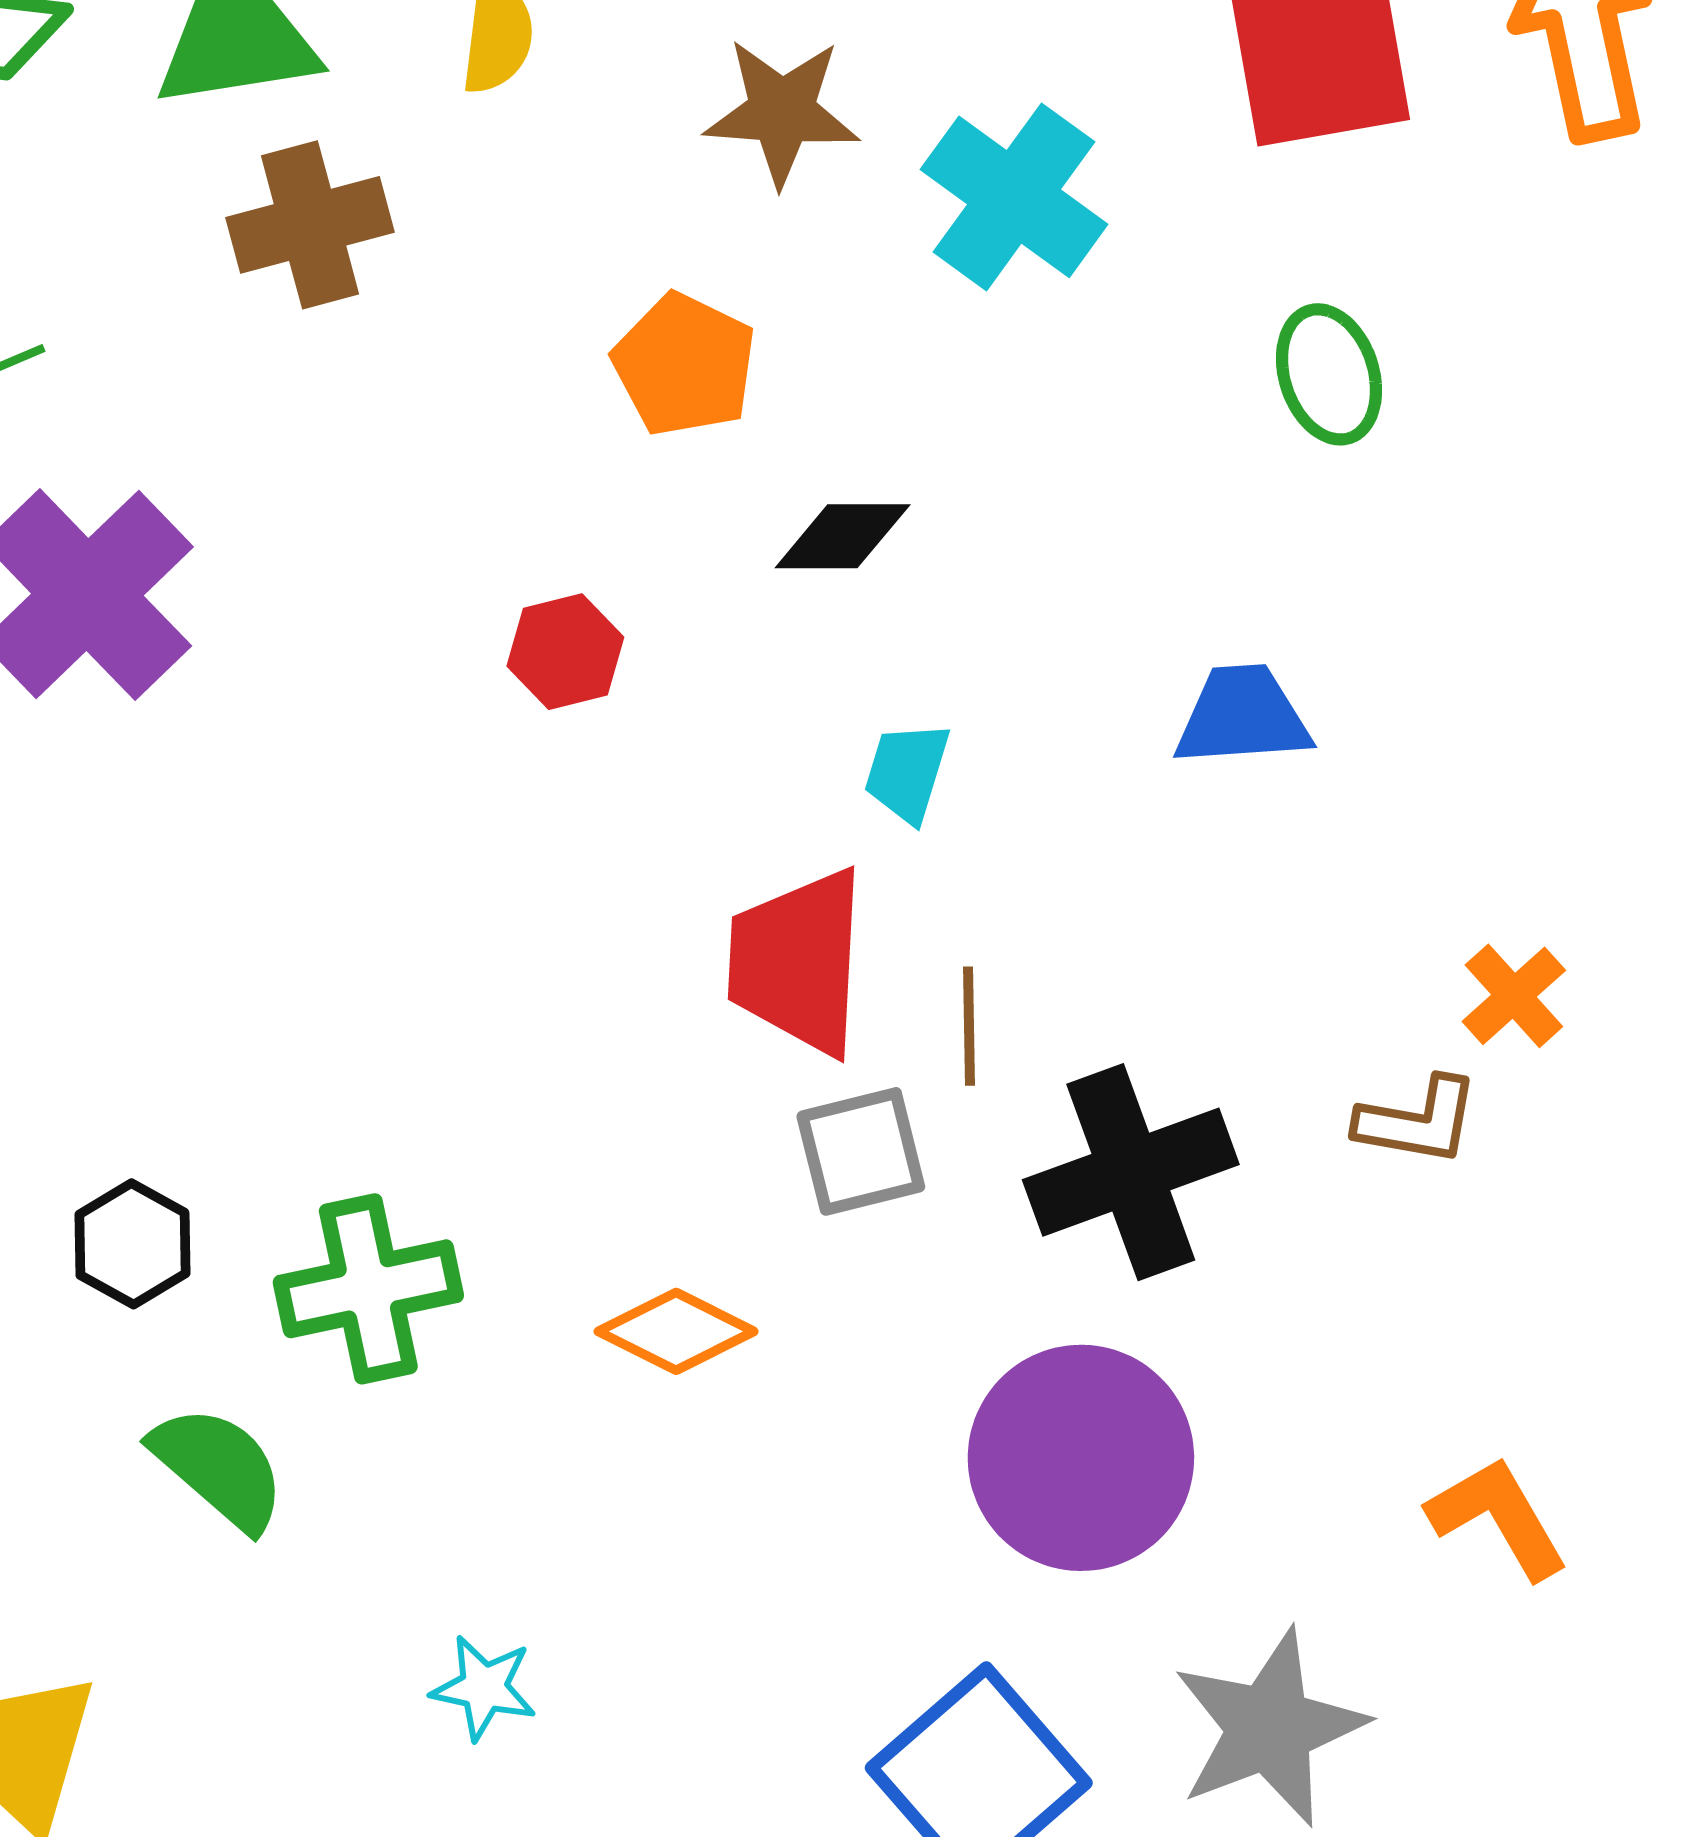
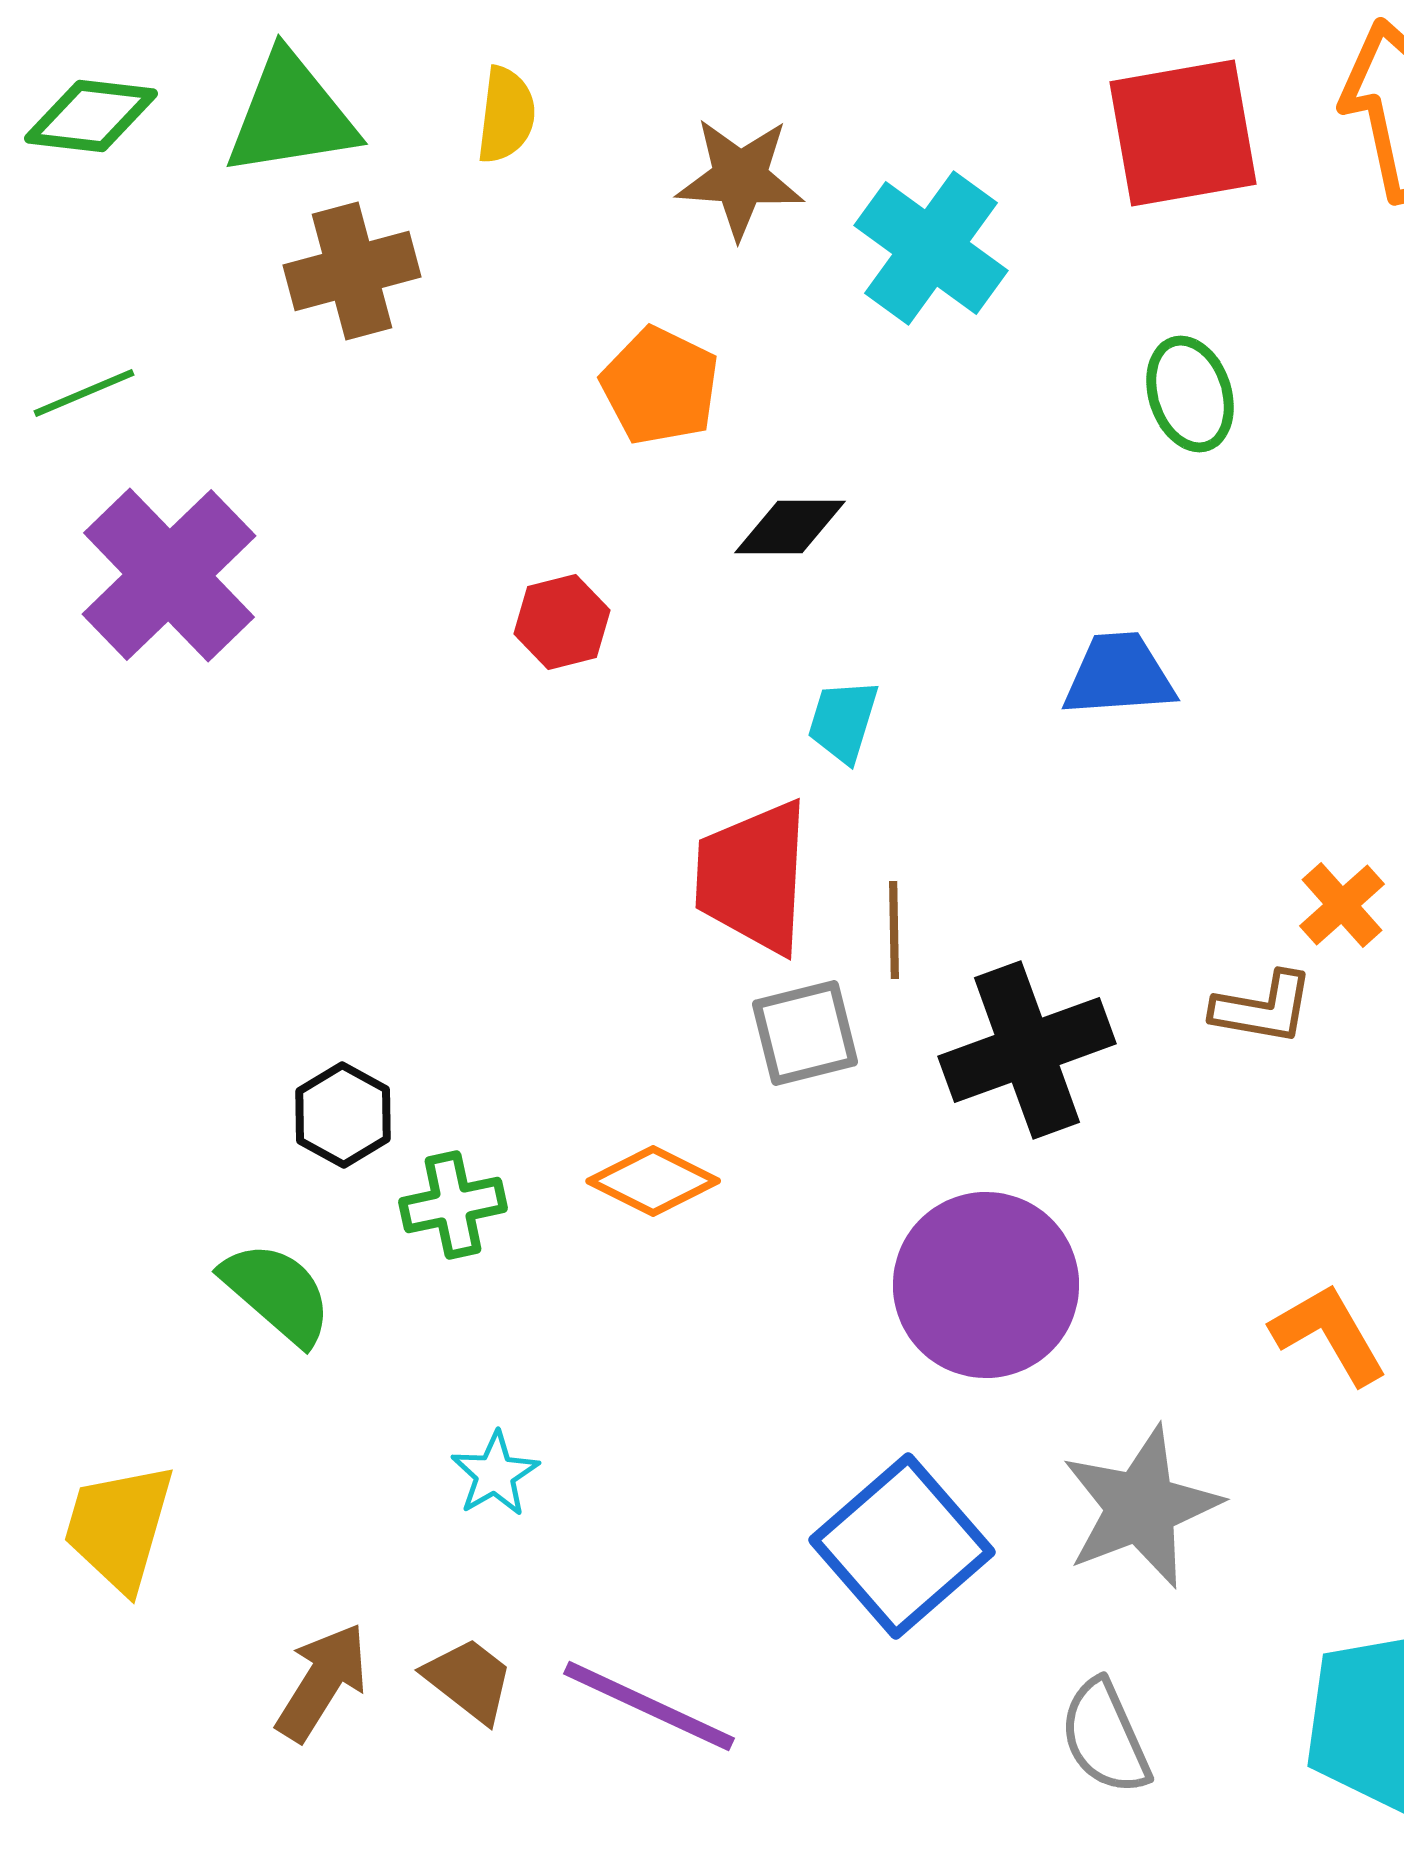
black hexagon: (132, 1244) -> (343, 1115), moved
green cross: (368, 1289) -> (453, 1205), moved, size x0.7
cyan star: (484, 1688) -> (495, 1474), turned 30

